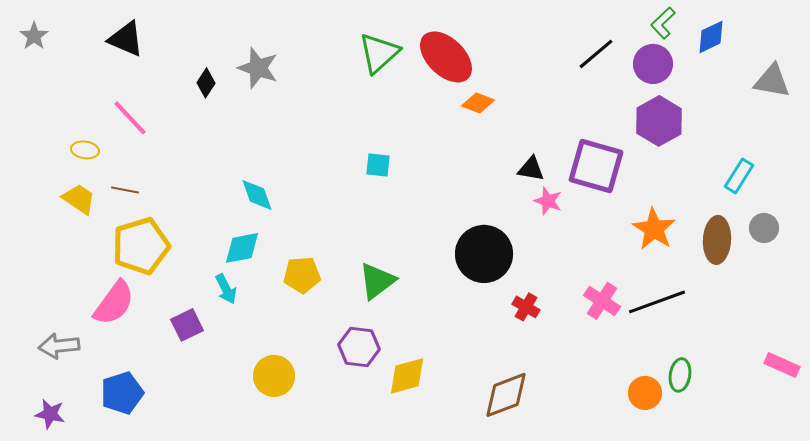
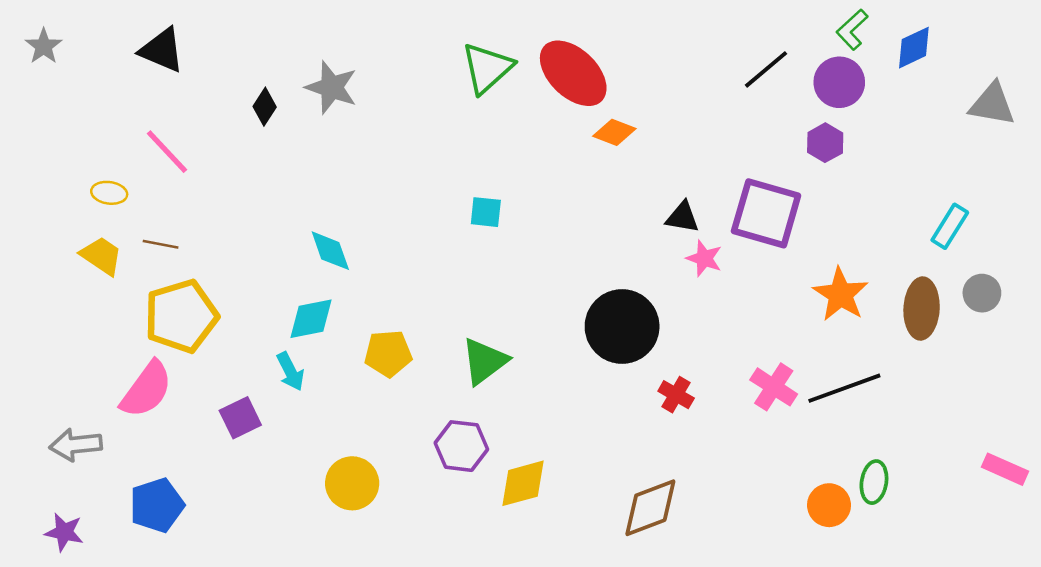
purple hexagon: (659, 121) -> (825, 143), moved, size x0.6

